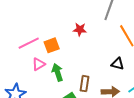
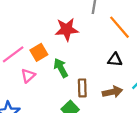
red star: (80, 29) -> (67, 29), size x1.5
green arrow: (57, 72) -> (61, 68), moved

